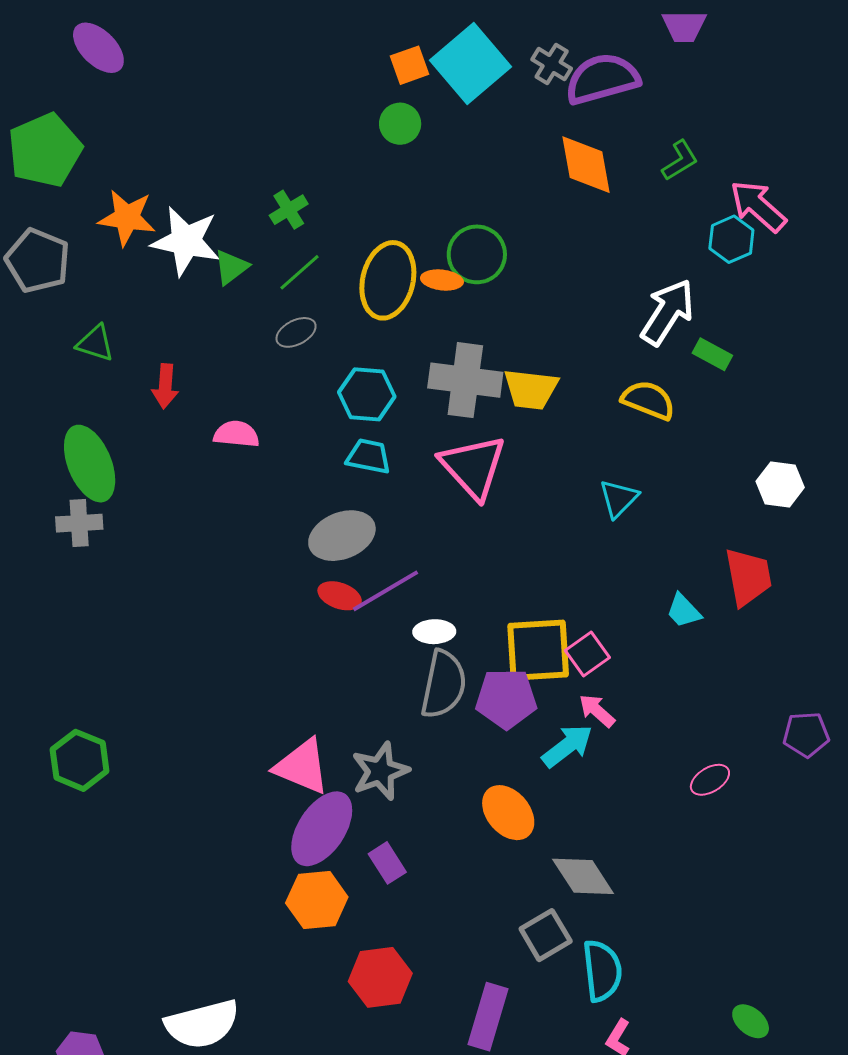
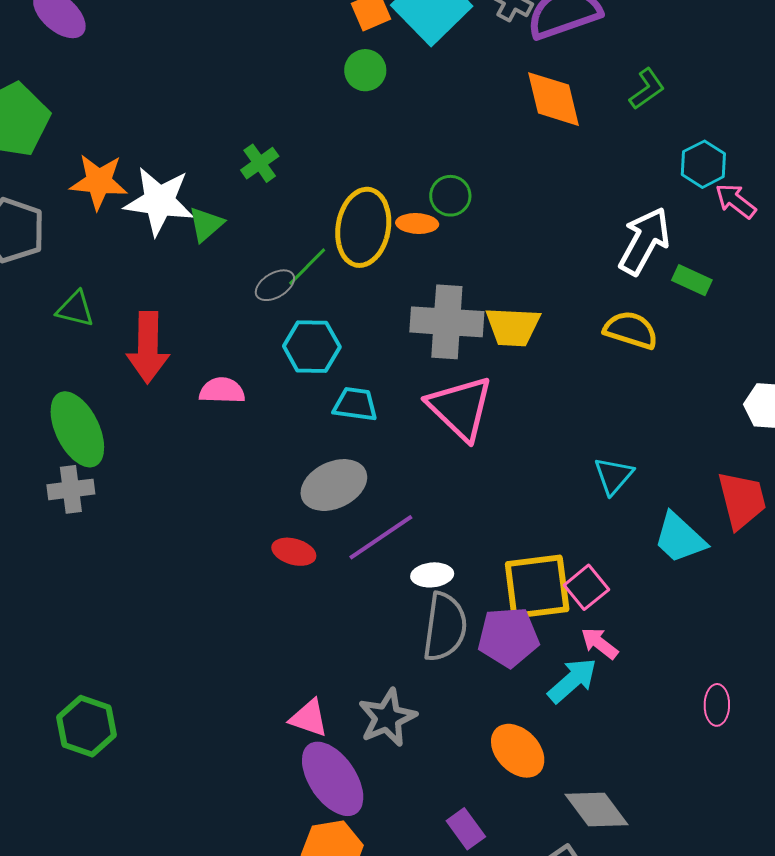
pink arrow: (758, 206) -> (736, 201), moved, size x0.7
green circle: (477, 254) -> (450, 196), size x0.7
green line: (299, 272) -> (307, 267), moved
red arrow: (165, 386) -> (148, 347), size x1.6
cyan hexagon: (367, 394) -> (312, 347), moved
cyan triangle: (619, 498) -> (614, 476), moved
red ellipse: (340, 596) -> (294, 552), moved
cyan trapezoid: (684, 611) -> (680, 538), size x1.5
pink triangle: (302, 767) -> (309, 718), size x0.7
pink ellipse: (710, 780) -> (717, 705), turned -54
purple ellipse: (322, 829) -> (333, 779), turned -64
purple rectangle: (387, 863) -> (466, 829), moved

